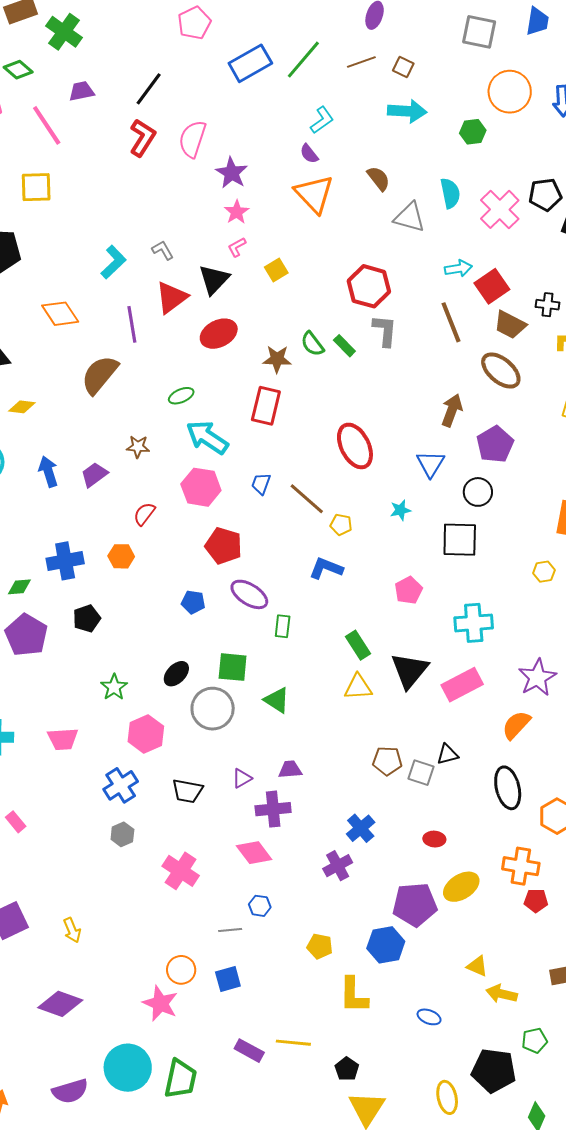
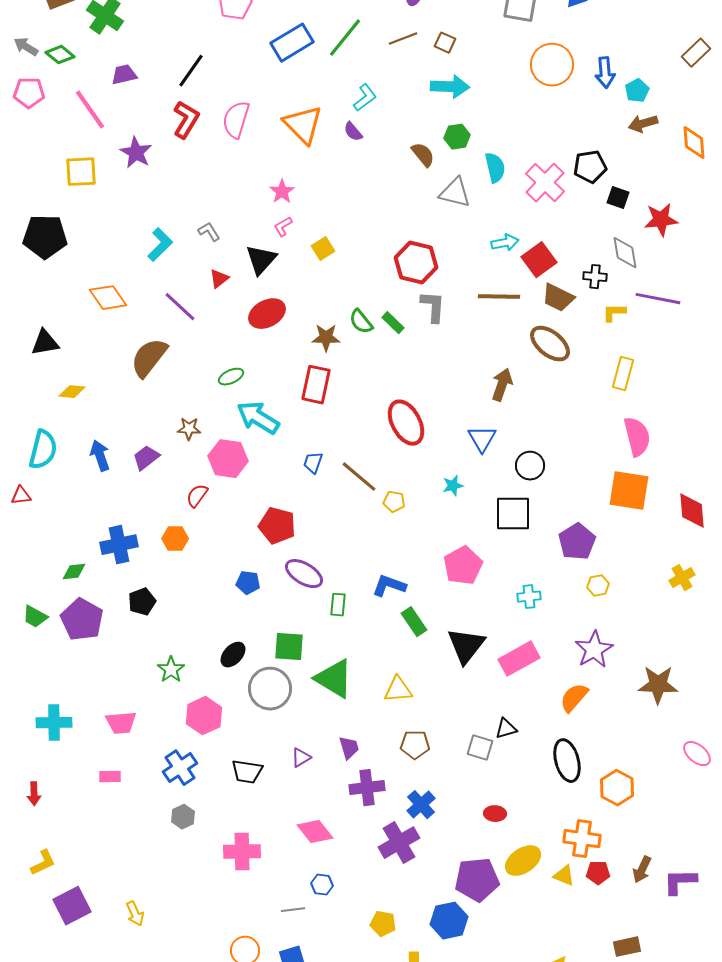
green hexagon: (473, 132) -> (457, 137), moved
purple star: (232, 173) -> (136, 153), moved
orange triangle: (314, 194) -> (303, 125), moved
red triangle: (172, 297) -> (219, 279), size x0.6
brown line: (451, 322) -> (499, 297), turned -66
purple line: (132, 324) -> (180, 307), turned -36
purple pentagon: (495, 444) -> (577, 542), moved
pink hexagon: (201, 487) -> (228, 459), moved
blue L-shape: (326, 568) -> (389, 586), moved
yellow hexagon: (544, 572) -> (598, 586), moved
pink pentagon: (408, 590) -> (463, 566), size x1.4
cyan cross: (474, 623) -> (529, 597), size x0.6
yellow triangle: (358, 687) -> (398, 690), moved
green triangle: (277, 700) -> (334, 679), size x1.5
brown pentagon: (387, 761) -> (415, 745), moved
purple trapezoid: (290, 769) -> (349, 748), turned 80
purple cross: (273, 809) -> (367, 788), moved
pink rectangle: (16, 822) -> (110, 777), moved, turned -50
purple cross: (338, 866) -> (399, 843), size x1.4
pink cross: (181, 871) -> (242, 852), turned -33
yellow triangle: (477, 966) -> (564, 876), moved

